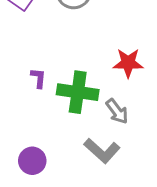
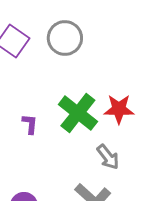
green cross: (78, 92) -> (78, 113), moved, turned 30

